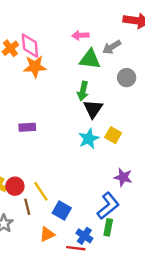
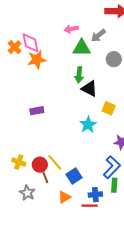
black triangle: (93, 109) -> (89, 89), turned -30
cyan star: (89, 139) -> (88, 125), moved
red circle: (15, 186) -> (40, 165), moved
blue square: (62, 210) -> (74, 176), turned 35
blue cross: (84, 236) -> (95, 195), turned -32

